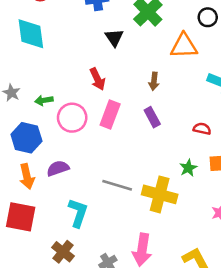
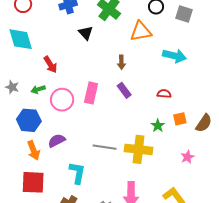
red arrow: (97, 79) -> (50, 65), moved

